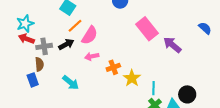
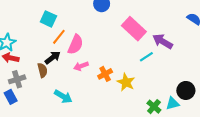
gray cross: (44, 46) -> (17, 79), moved
brown semicircle: (39, 64) -> (42, 70), moved
blue rectangle: (33, 80) -> (11, 97), moved
cyan line: (153, 88) -> (146, 57), moved, turned 64

